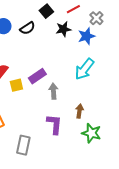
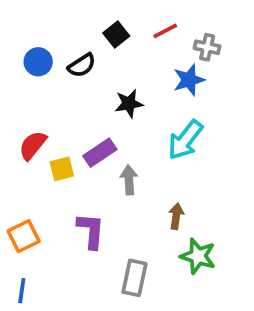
gray cross: (96, 18) -> (207, 47), turned -32
black star: (63, 29) -> (129, 104), moved
purple L-shape: (54, 124) -> (91, 231), moved
gray rectangle: (23, 145) -> (134, 278), moved

